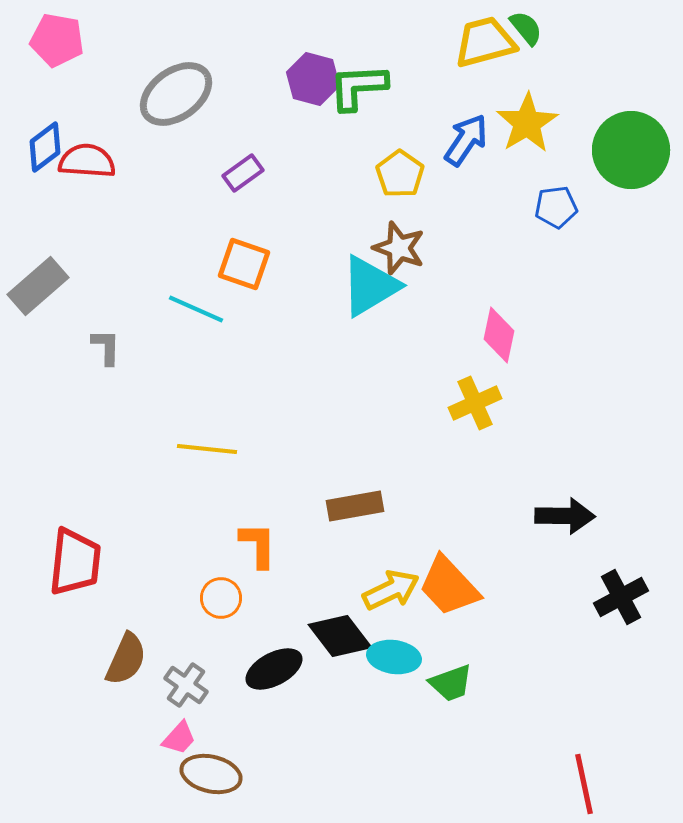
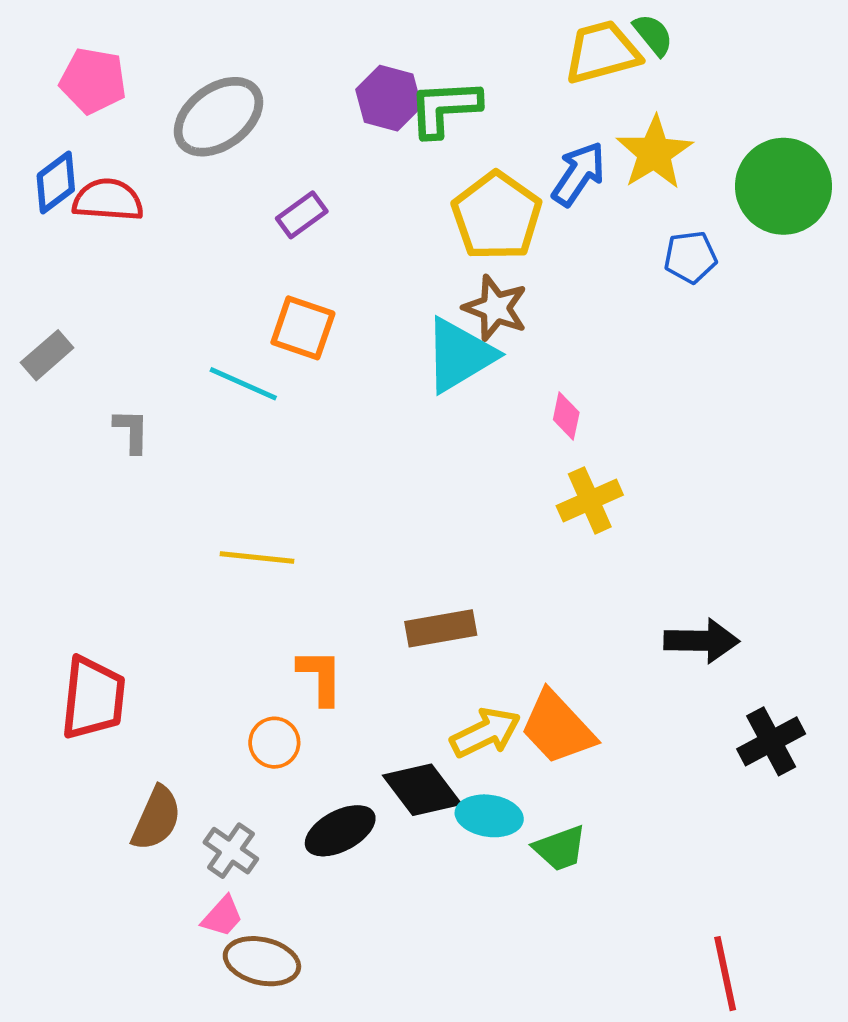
pink pentagon: (57, 40) -> (93, 81), moved
yellow pentagon: (400, 174) -> (497, 216), size x1.5
gray rectangle: (38, 286) -> (47, 355), size x0.7
pink diamond: (499, 335) -> (566, 416), moved, size x0.7

